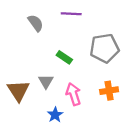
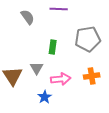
green rectangle: (64, 57) -> (53, 47), turned 64
pink arrow: (73, 94) -> (61, 79), turned 102

